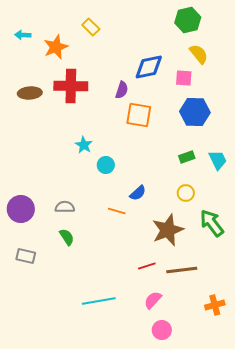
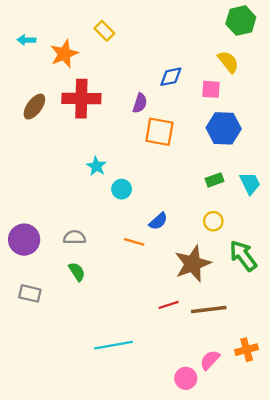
green hexagon: (188, 20) -> (241, 21), moved
blue diamond: (149, 67) -> (171, 77), size x0.7
brown ellipse: (30, 93) -> (34, 107), turned -50
pink semicircle: (153, 300) -> (210, 360), moved

